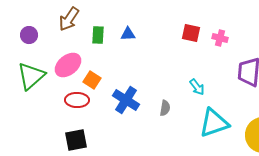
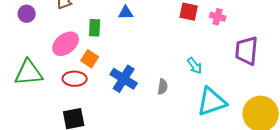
green rectangle: (98, 35) -> (95, 28), moved
green triangle: (31, 76) -> (29, 73), moved, turned 36

